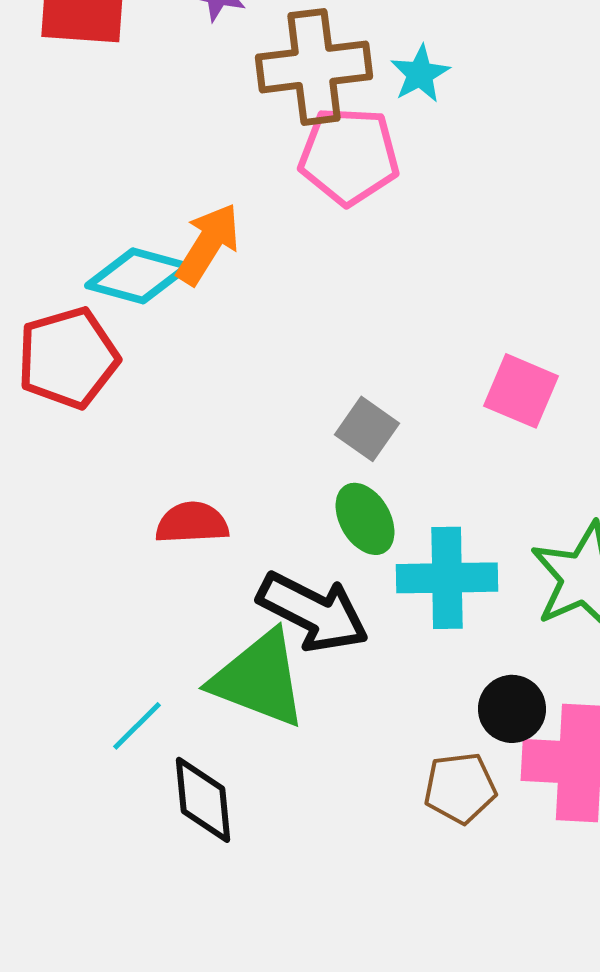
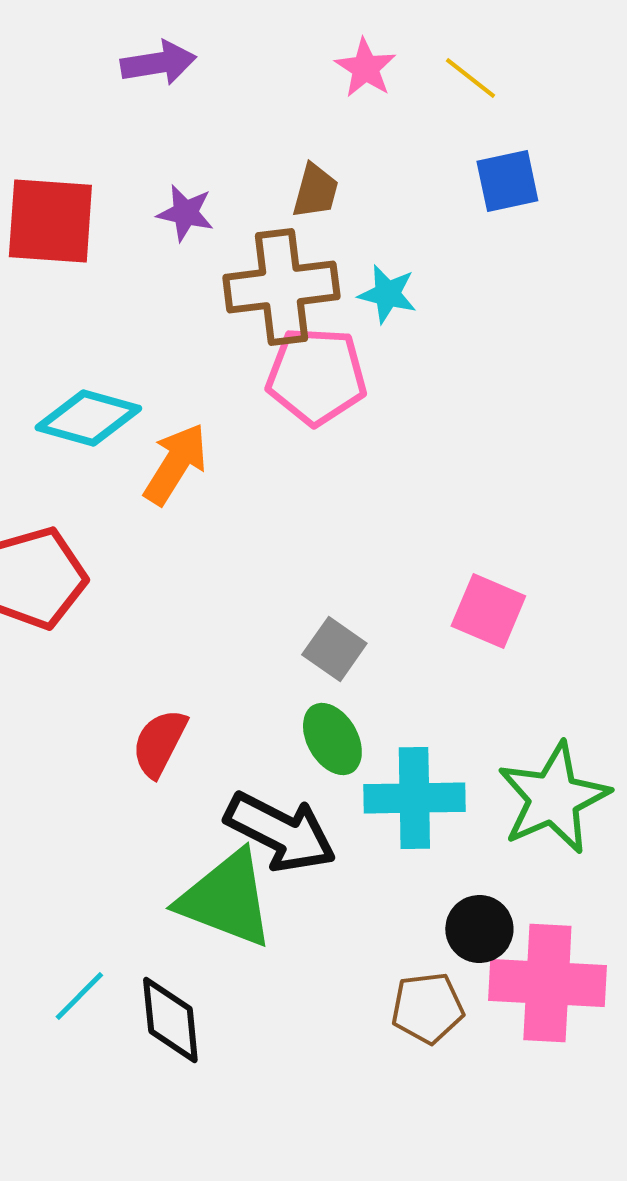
cyan star: (420, 74) -> (387, 294), turned -30
cyan diamond: (138, 276) -> (88, 418), moved
red semicircle: (192, 523) -> (159, 743), turned -60
cyan line: (137, 726) -> (79, 996), moved

